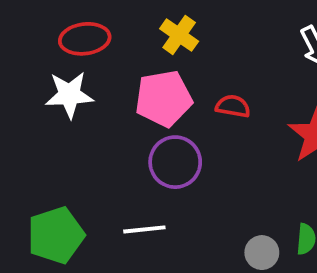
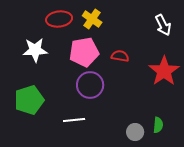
red ellipse: (85, 39) -> (59, 19), moved
green pentagon: (56, 235) -> (29, 100), moved

